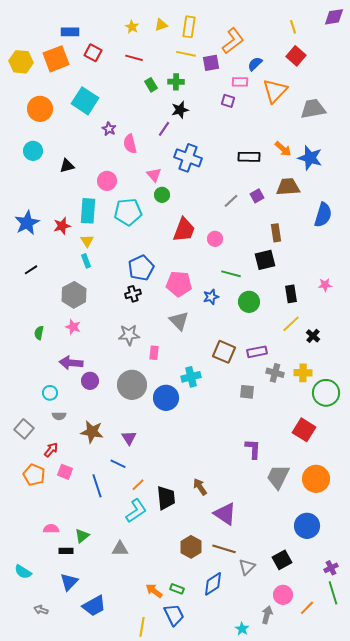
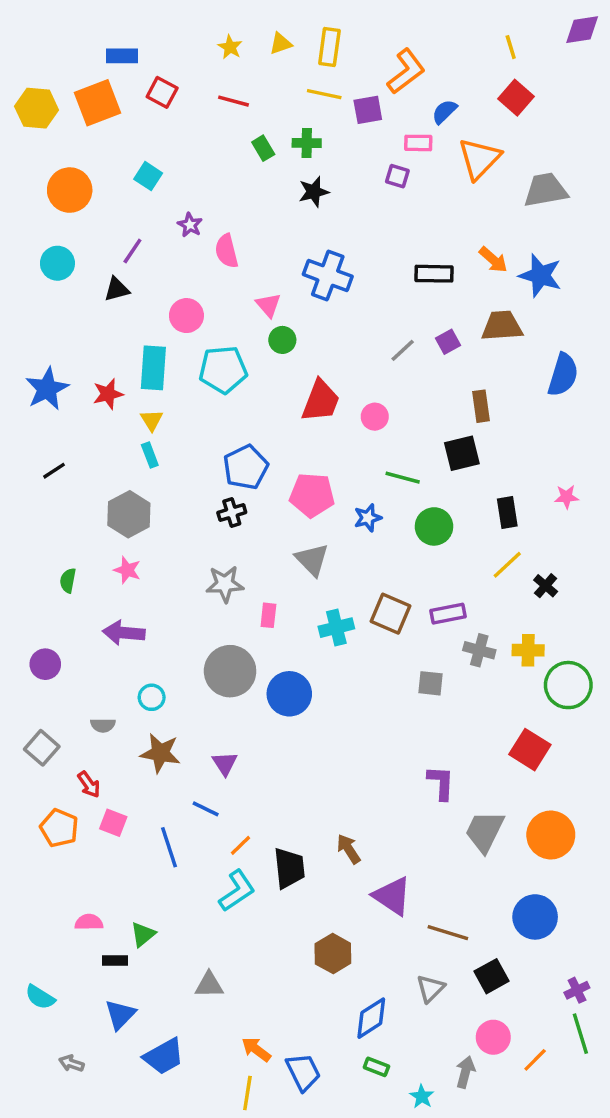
cyan square: (85, 101) -> (148, 176), size x0.6
purple line: (164, 129) -> (132, 251), moved
cyan cross: (191, 377) -> (336, 628), moved
purple circle: (90, 381) -> (45, 664), moved
cyan circle: (50, 393) -> (152, 697), moved
red arrow: (51, 450) -> (89, 784), turned 105
gray triangle: (120, 549) -> (209, 985), moved
brown line: (224, 549) -> (448, 933), moved
green rectangle: (177, 589) -> (376, 1067), moved
orange arrow: (154, 591) -> (256, 1049), moved

